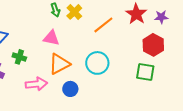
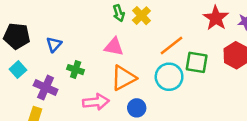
orange line: (103, 25) -> (171, 46), moved
green square: (145, 72) -> (197, 62), moved

